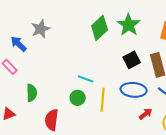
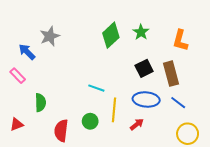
green star: (129, 25) -> (141, 32), size x0.7
green circle: (78, 98) -> (90, 121), moved
red arrow: (146, 114) -> (137, 124), moved

